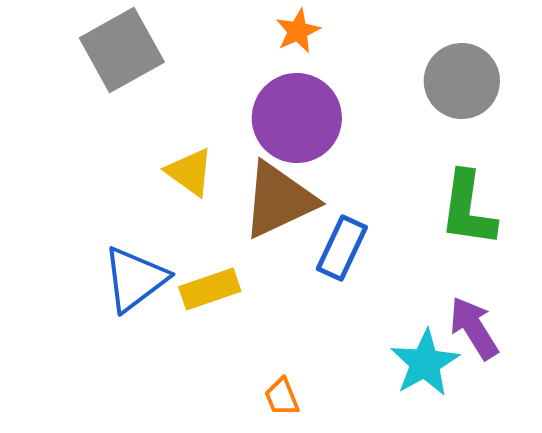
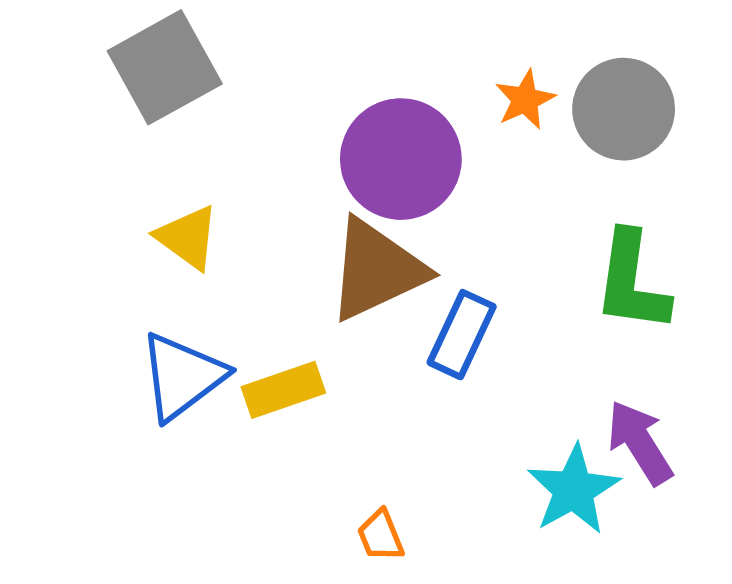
orange star: (298, 31) -> (525, 100), moved
yellow triangle: (190, 172) -> (188, 237), moved

